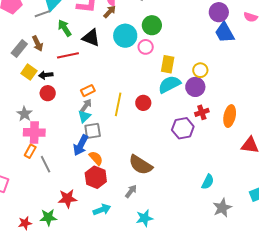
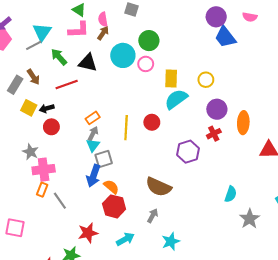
purple circle: (195, 87) -> (217, 109), moved
red cross: (202, 112) -> (214, 134), moved
purple hexagon: (183, 128) -> (188, 152), moved

